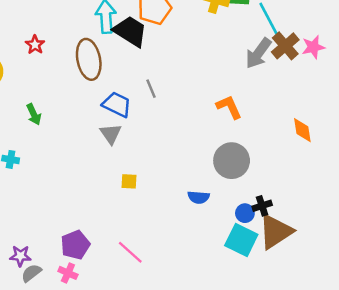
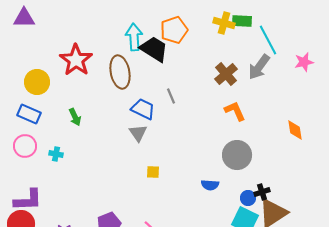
red star: (35, 45) -> (76, 60), size x2.0
brown cross: (285, 46) -> (226, 74), moved

